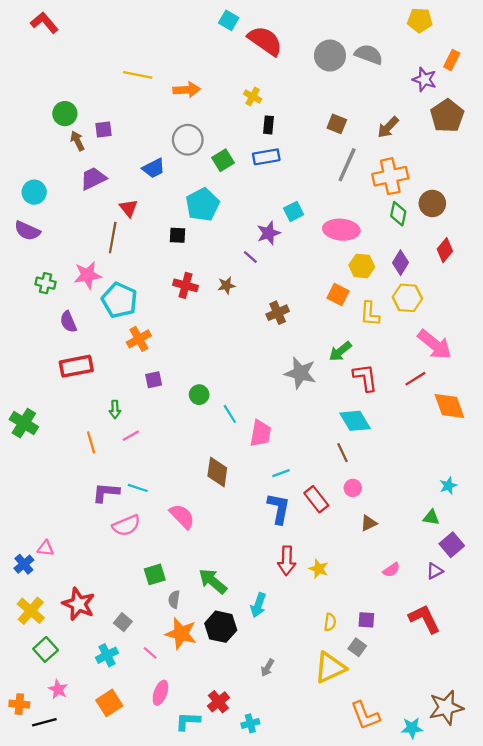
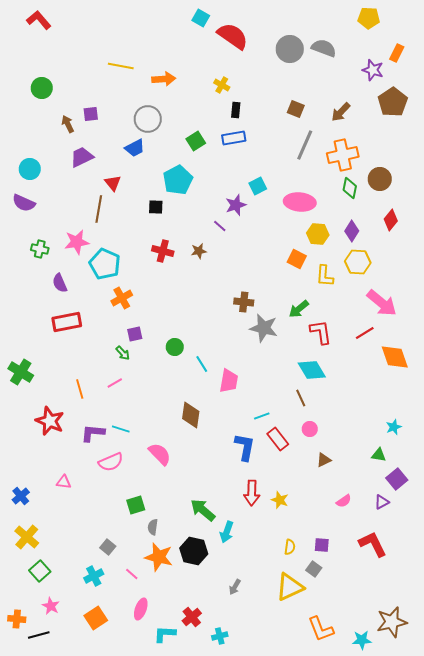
green circle: (65, 114) -> (42, 88), moved
gray circle: (188, 140) -> (148, 119), moved
brown cross: (278, 313) -> (244, 302), moved, turned 30
green arrow: (115, 409) -> (123, 353), moved, turned -42
cyan line: (281, 473) -> (262, 416), moved
pink triangle: (46, 548) -> (64, 482), moved
green arrow: (213, 581) -> (203, 510), moved
red star: (79, 604) -> (50, 421), moved

